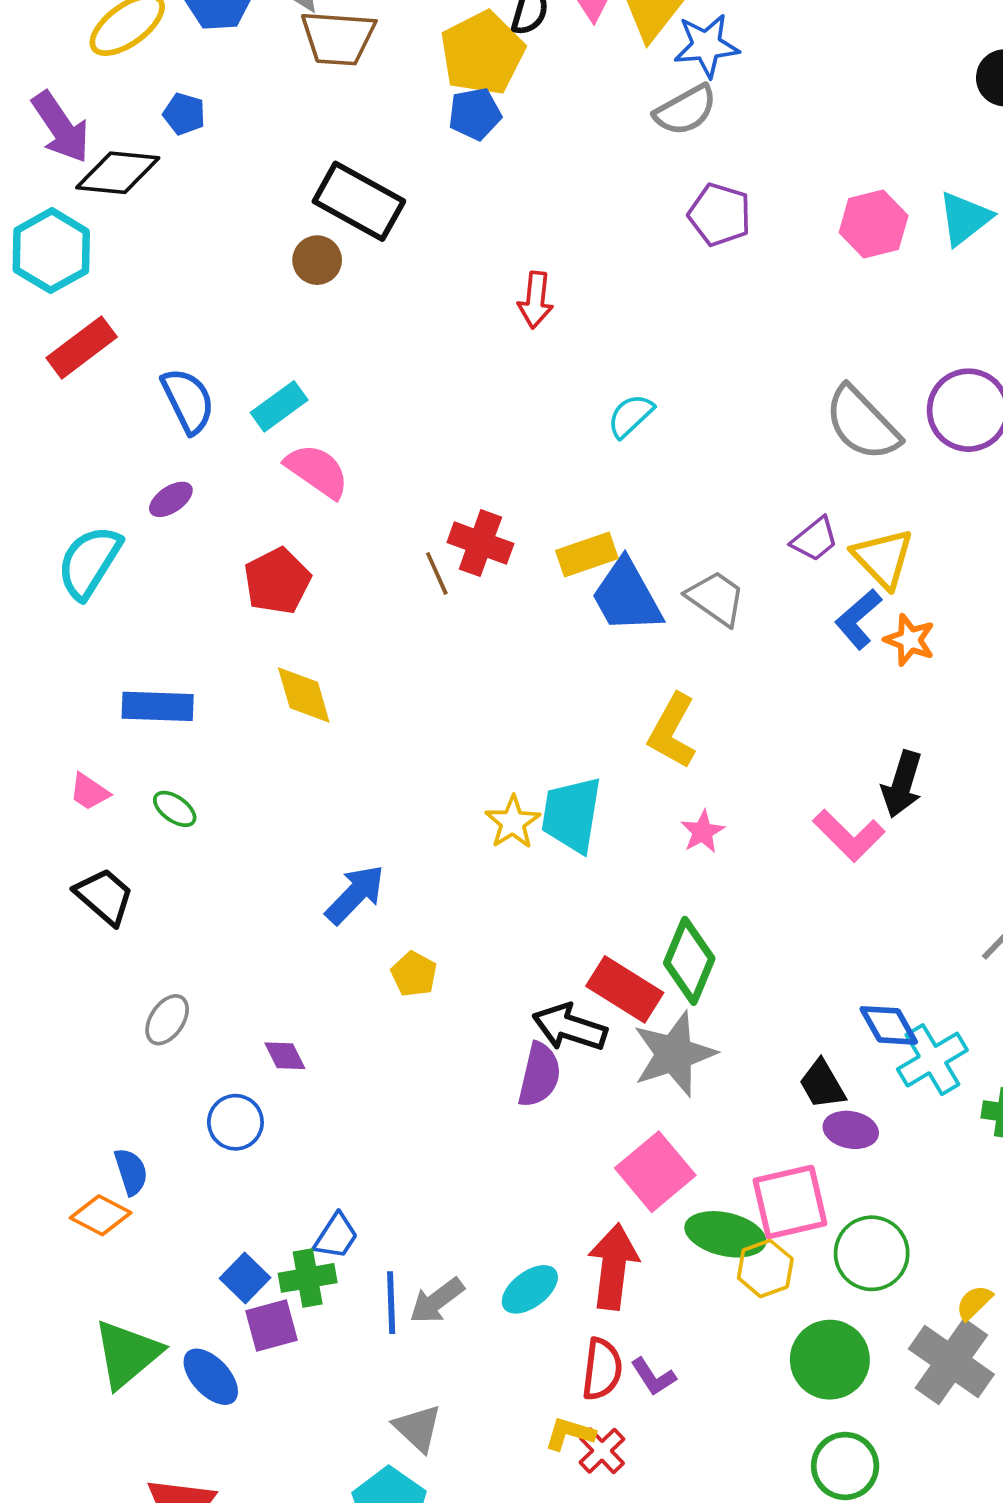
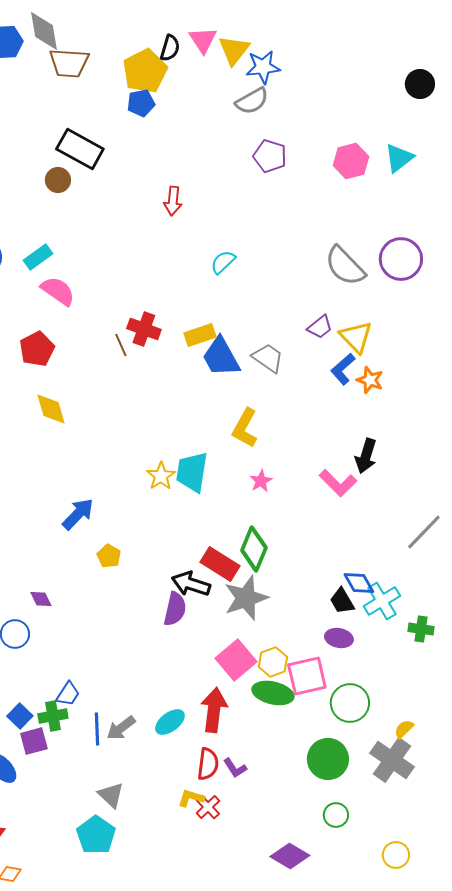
black trapezoid: (822, 1084) -> (342, 601), moved
yellow hexagon: (765, 1268) -> (273, 662), moved
green circle: (845, 1466) -> (336, 815), size x0.7

